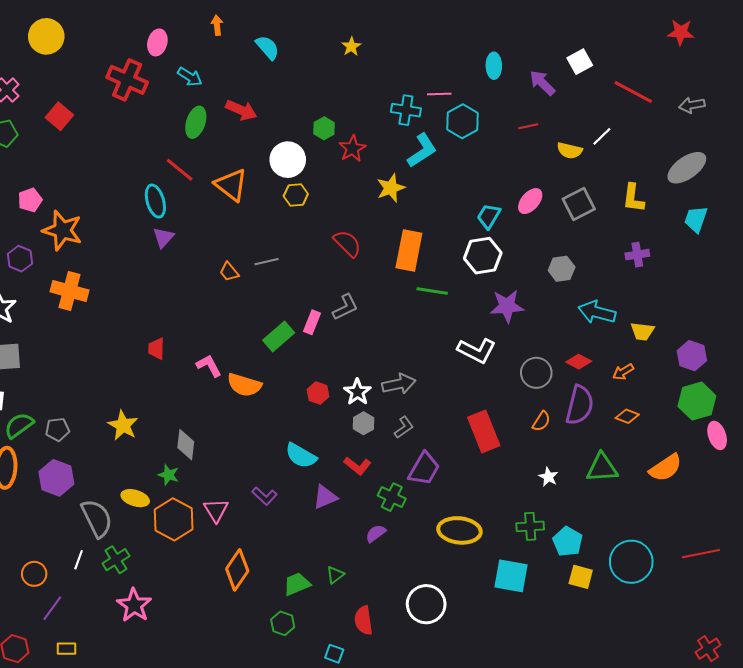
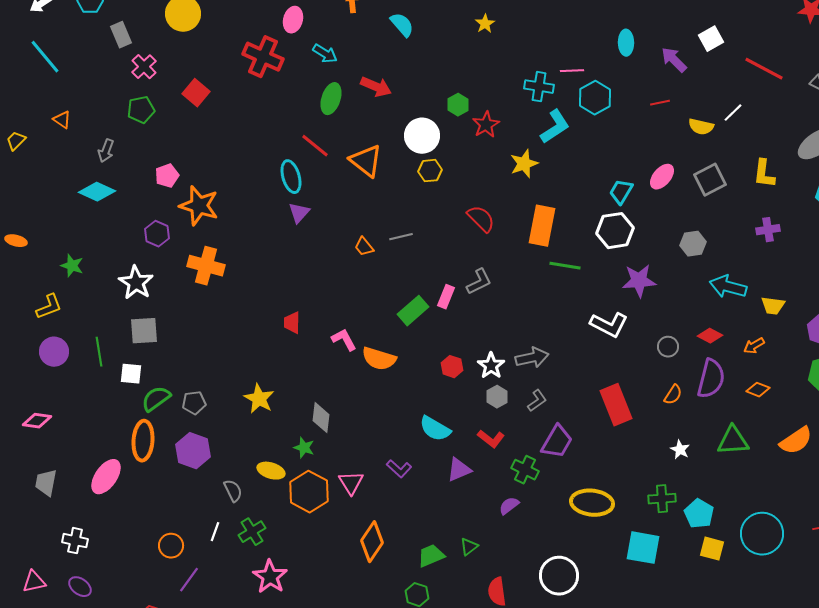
gray circle: (536, 373) -> (668, 347), size x0.7
gray semicircle: (97, 518) -> (233, 491), size x0.6

